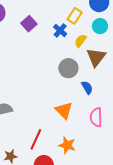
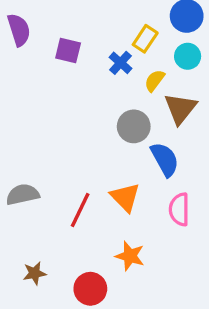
purple square: (29, 24) -> (68, 51), turned -35
blue semicircle: (87, 88) -> (165, 159), size x1.5
red line: (36, 139) -> (80, 210), moved

